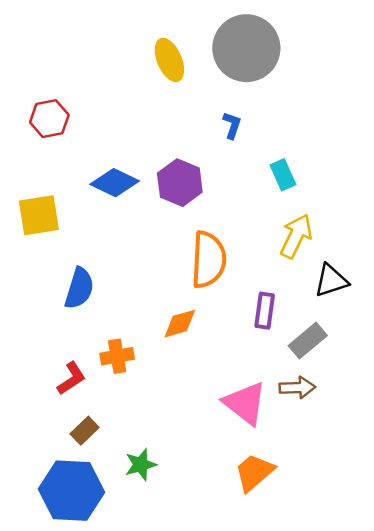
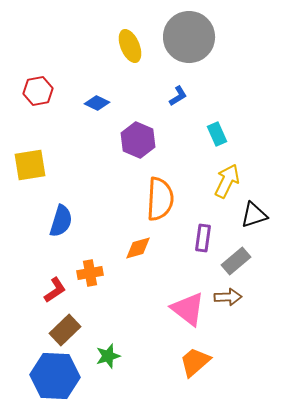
blue L-shape: (232, 125) -> (178, 96), turned 40
blue diamond: (115, 183) -> (97, 103), moved, size x0.7
brown rectangle: (85, 431) -> (65, 330), size x1.4

